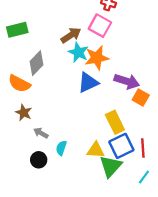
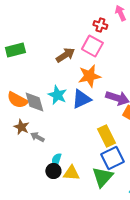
cyan star: (78, 52) -> (57, 95), moved
gray diamond: (37, 63) -> (34, 102), moved, turned -60
gray arrow: (41, 133) -> (37, 137), moved
yellow triangle: (96, 150) -> (71, 173), moved
black circle: (39, 160) -> (53, 171), moved

